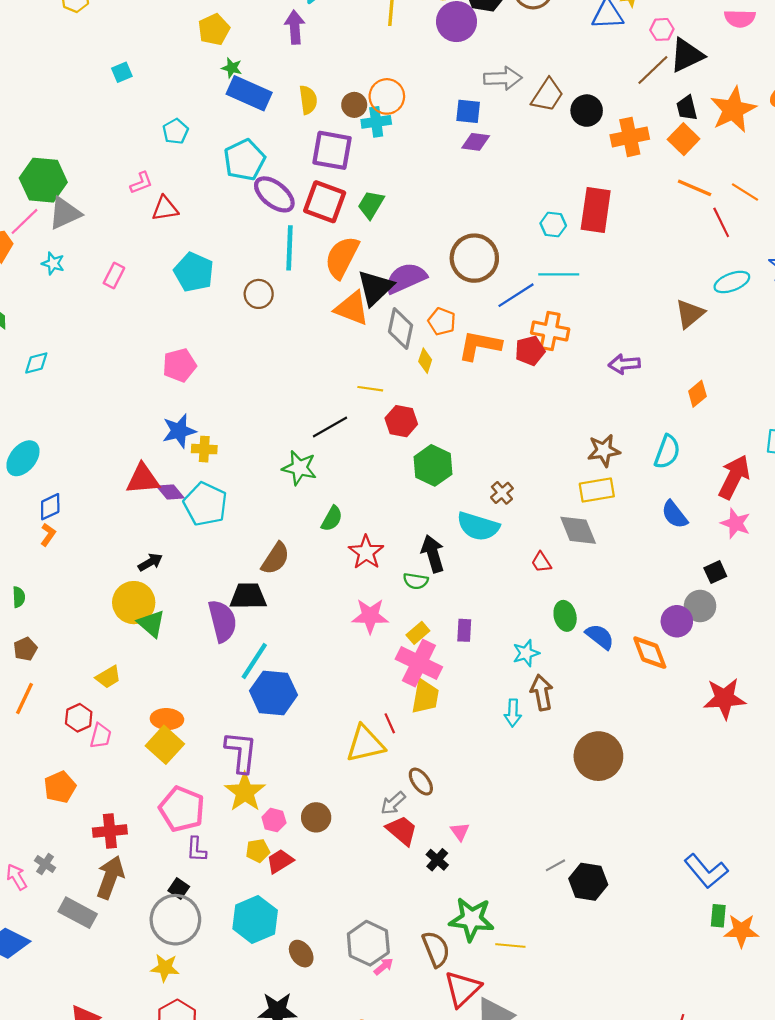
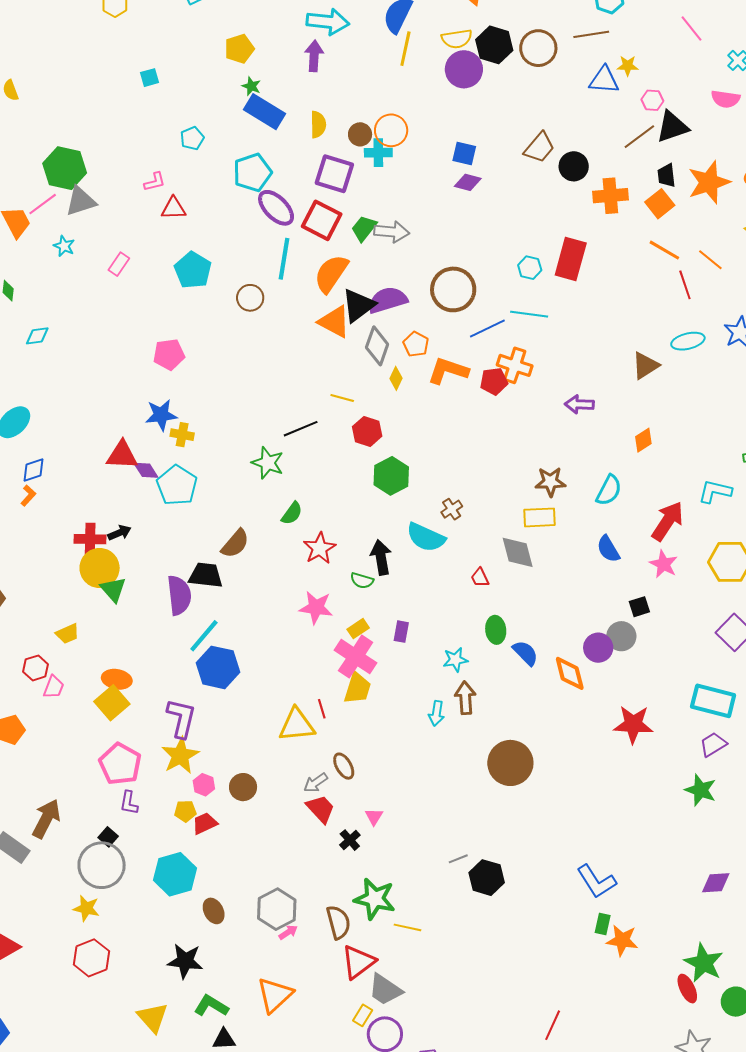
gray arrow: (503, 78) -> (392, 232), moved
red cross: (110, 831) -> (90, 539), moved

